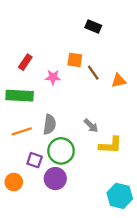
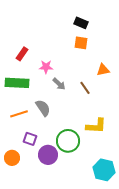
orange square: (75, 60) -> (81, 43), moved
brown line: (93, 73) -> (85, 88), moved
gray semicircle: (49, 124) -> (43, 108), turned -42
gray arrow: (91, 126) -> (59, 84), moved
green circle: (61, 151) -> (68, 141), moved

